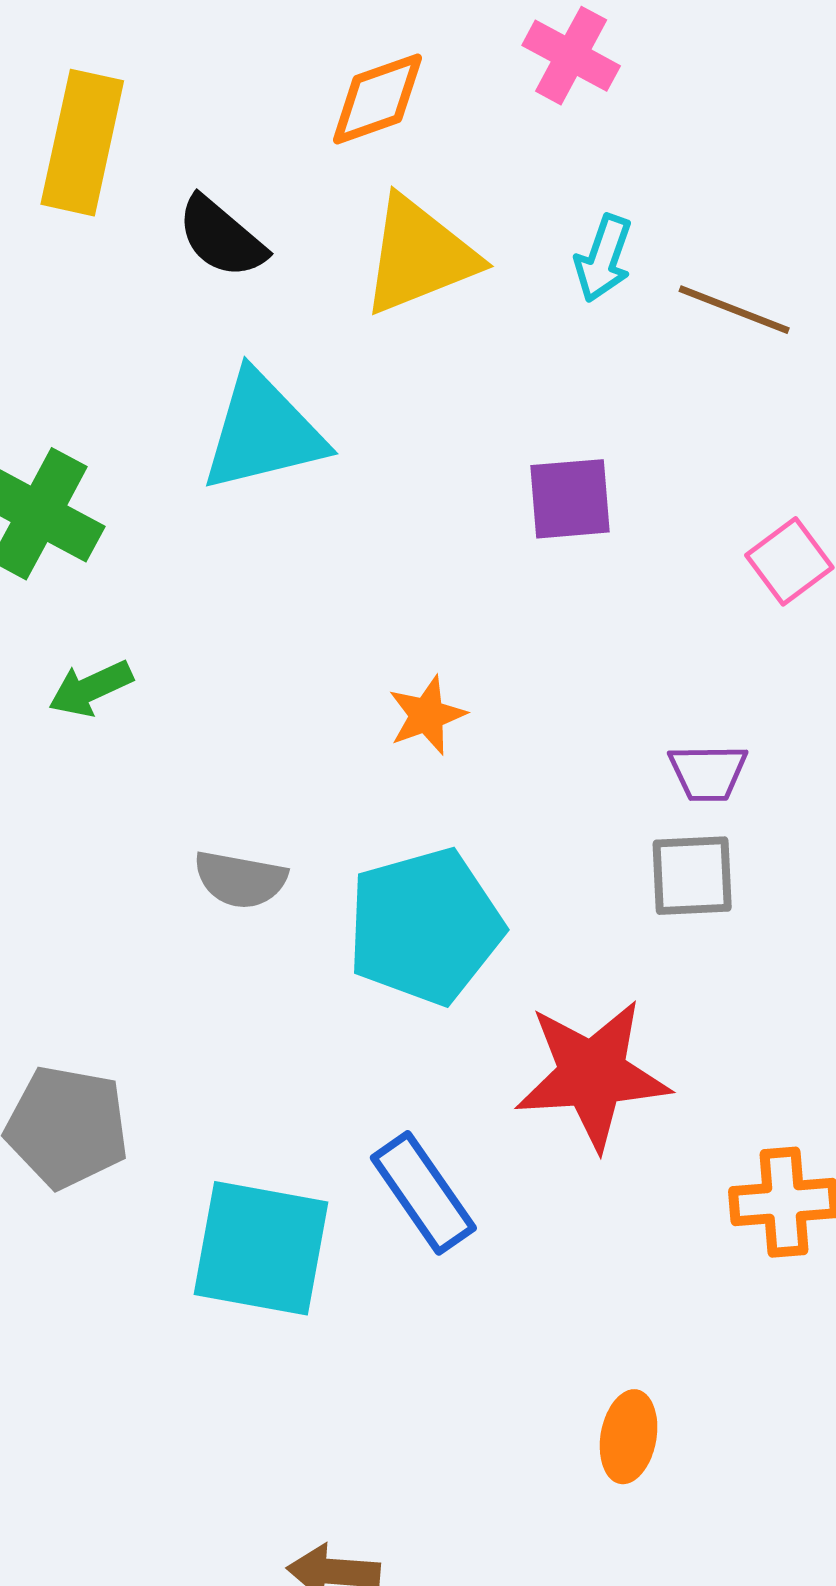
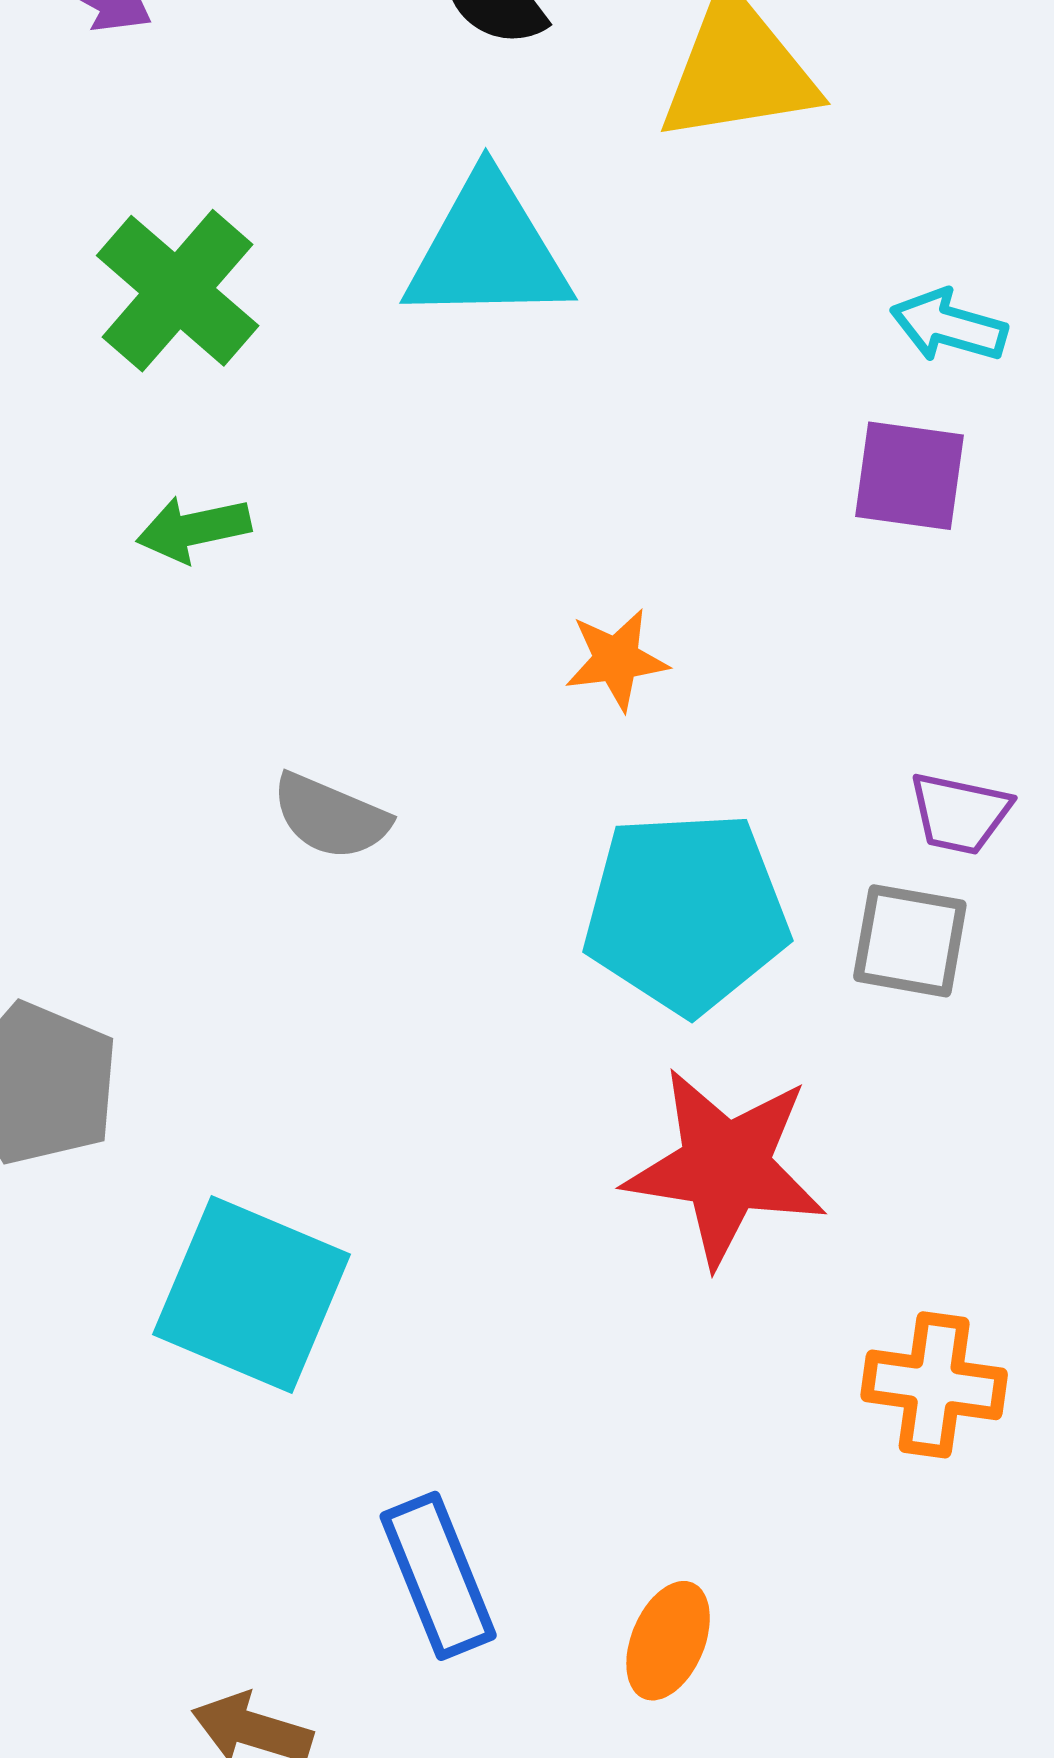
cyan arrow: (603, 258) -> (949, 326), moved, turned 74
purple square: (570, 499) -> (909, 476), moved
cyan pentagon: (425, 926) -> (686, 912), moved
blue rectangle: (423, 1193) -> (438, 1576), moved

